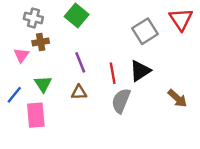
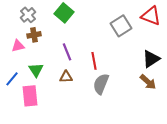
gray cross: (33, 18) -> (28, 15), turned 35
red triangle: (181, 19) -> (151, 16), turned -35
pink triangle: (21, 55) -> (18, 46), turned 40
black triangle: (140, 71) -> (151, 59), moved

